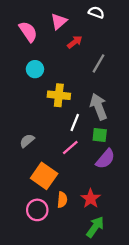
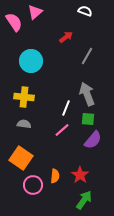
pink triangle: (59, 21) -> (35, 12), moved
pink semicircle: (28, 32) -> (14, 22), moved
cyan circle: (35, 69) -> (31, 61), size x1.5
yellow cross: (59, 95) -> (24, 97), moved
gray semicircle: (27, 141) -> (24, 124), turned 48
orange square: (44, 176) -> (21, 158), moved

